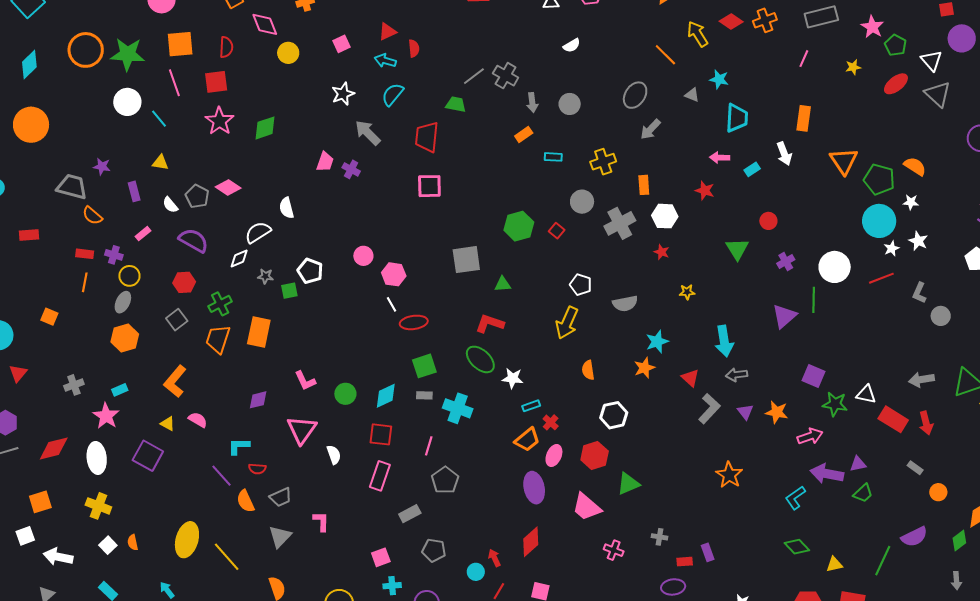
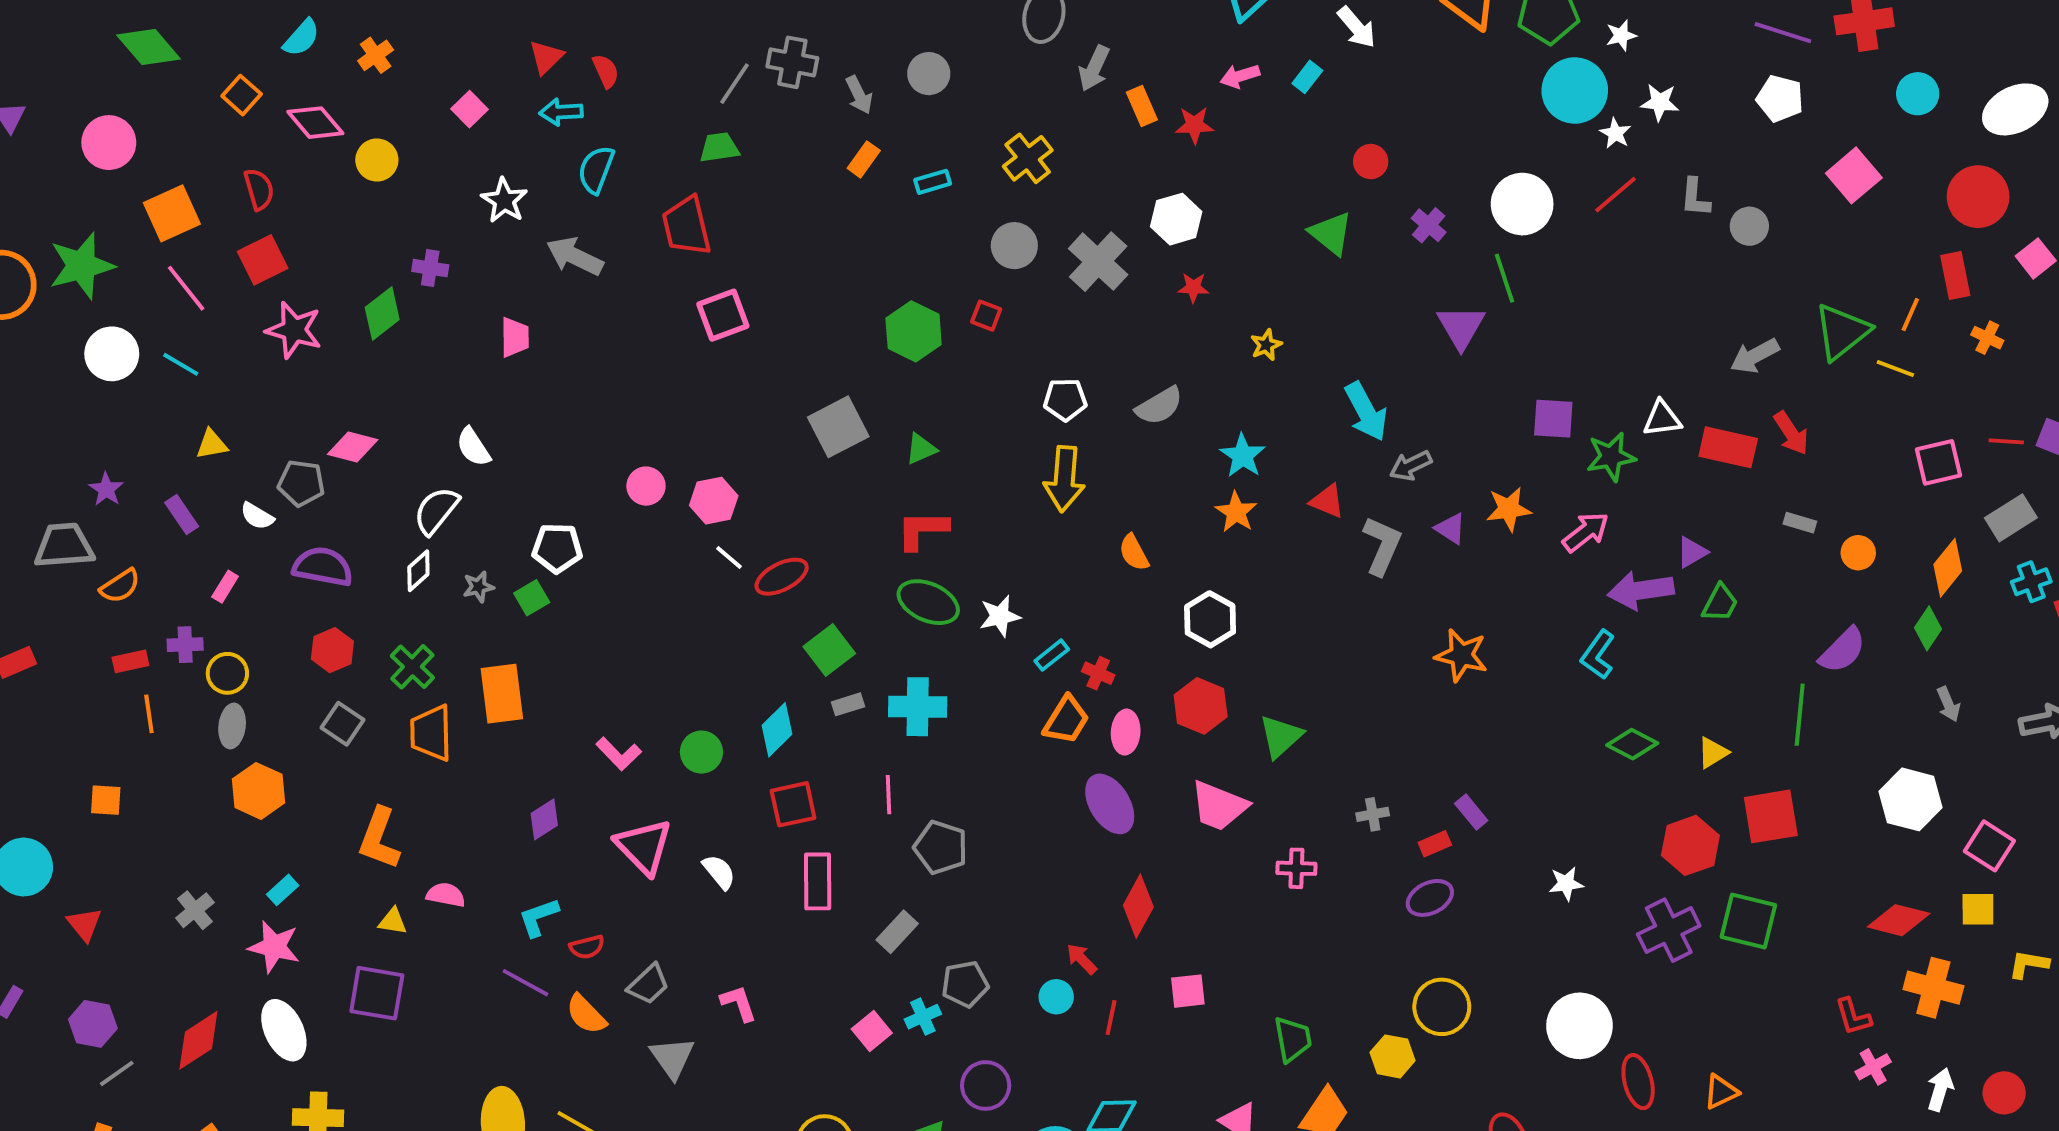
purple star: (102, 167) -> (106, 489), turned -30
purple cross: (351, 169) -> (430, 268), moved
orange rectangle: (644, 185) -> (1142, 106), moved
red star: (705, 191) -> (1194, 125), moved
orange semicircle: (92, 216) -> (120, 586), turned -55
cyan cross: (392, 586) -> (923, 1017), moved

